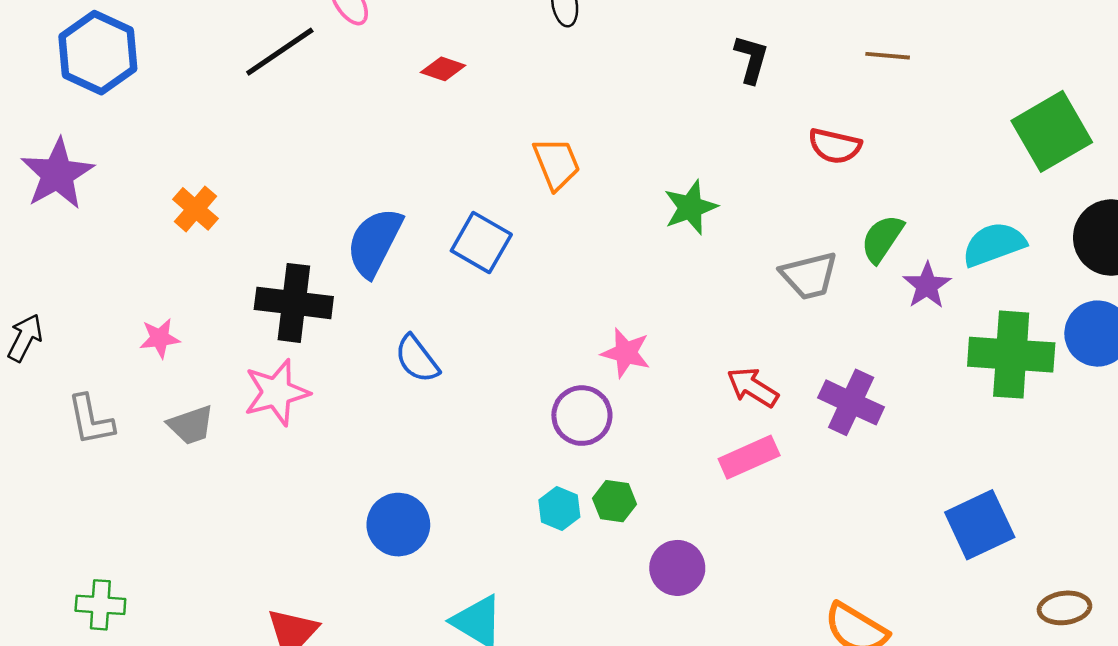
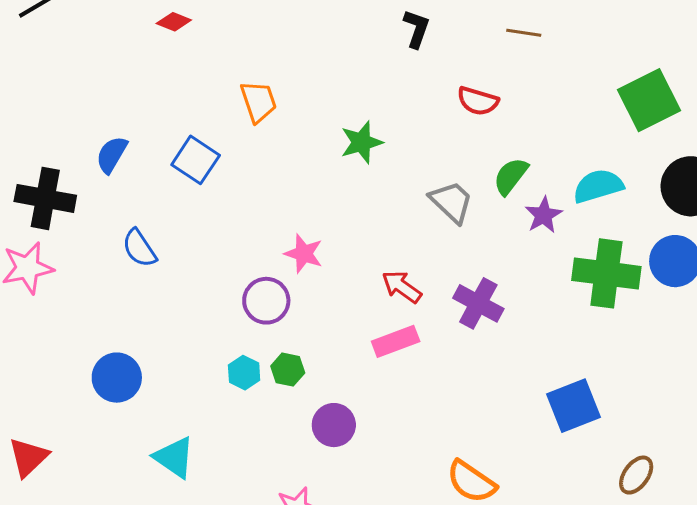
blue semicircle: (374, 242) -> (112, 155), size x0.7
gray trapezoid: (809, 276) -> (451, 202), turned -126
brown ellipse: (1065, 608) -> (636, 475), turned -51

